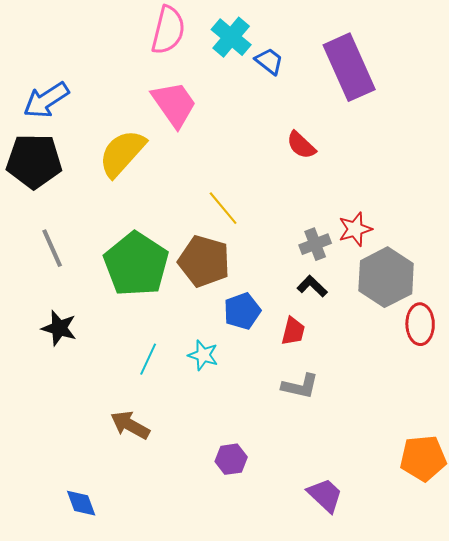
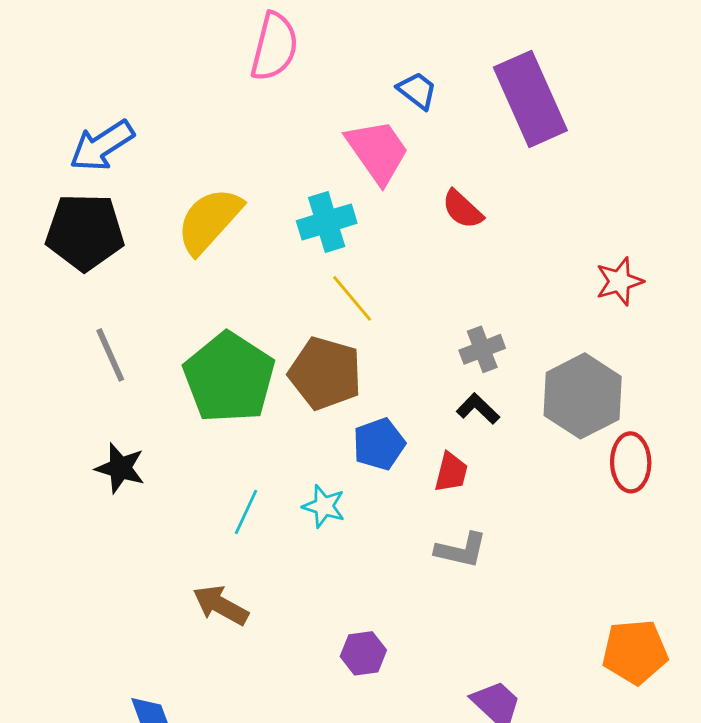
cyan cross: (231, 37) -> (327, 222), moved, turned 33
pink trapezoid: (174, 104) -> (378, 151), moved
red star: (355, 229) -> (619, 281), moved

